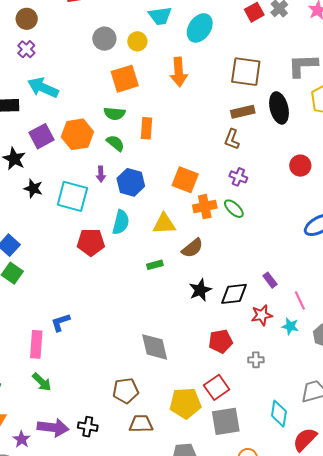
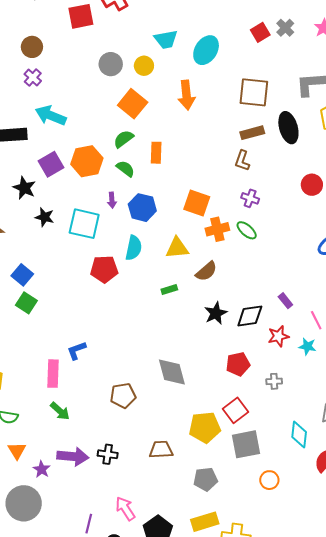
orange square: (125, 79) -> (133, 104), turned -32
green semicircle: (115, 113) -> (124, 139), turned 140
brown pentagon: (126, 391) -> (123, 396), moved

